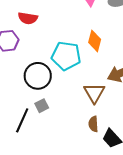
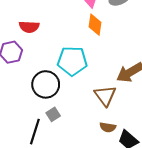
orange diamond: (95, 41) -> (95, 25), moved
brown semicircle: (93, 124) -> (108, 127), turned -70

